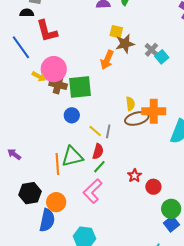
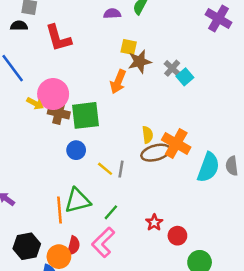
red L-shape: (47, 31) -> (58, 38), moved
orange cross: (154, 111) -> (176, 143), turned 30
red semicircle: (98, 151) -> (73, 246), moved

